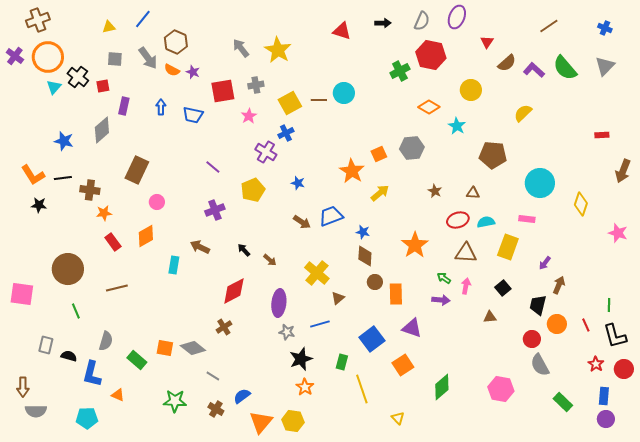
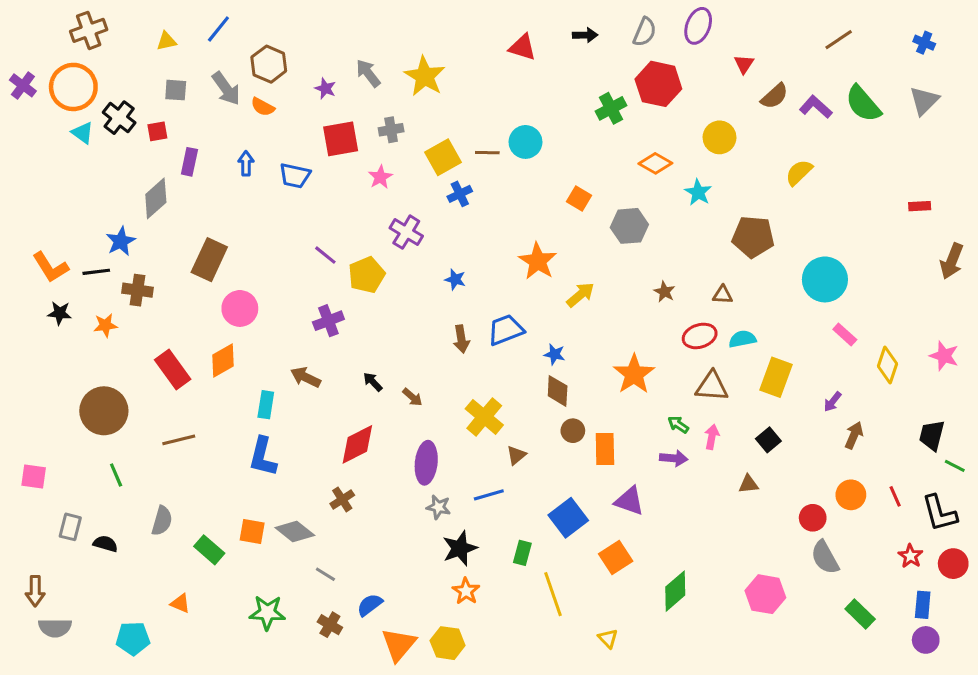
brown cross: (38, 20) -> (89, 30), moved
purple star: (193, 72) -> (325, 89), moved
cyan triangle: (54, 87) -> (82, 133), turned -35
blue cross: (286, 133) -> (460, 194), moved
blue star: (64, 141) -> (121, 241), moved, turned 30
orange square: (379, 154) -> (579, 198), moved, turned -35
yellow pentagon: (253, 190) -> (367, 275), moved
pink circle: (157, 202) -> (240, 308), size x1.5
yellow diamond: (581, 204) -> (888, 365), moved
orange star: (104, 213) -> (105, 325), moved
pink rectangle: (527, 219) -> (845, 334), moved, turned 35
brown arrow: (302, 222) -> (461, 339), turned 48
red rectangle: (113, 242) -> (173, 370), size x1.4
pink square: (22, 294) -> (34, 477), moved, size x0.7
black trapezoid: (538, 305) -> (932, 435), moved
green line: (609, 305) -> (955, 466), moved, turned -64
blue L-shape: (92, 374) -> (263, 457), moved

